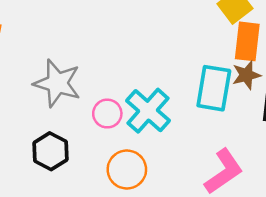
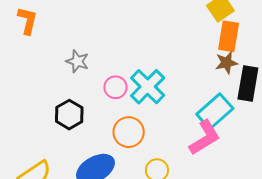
gray star: (57, 83) -> (77, 61), size x0.6
cyan rectangle: (214, 88) -> (215, 111), moved, turned 36

